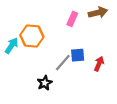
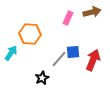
cyan arrow: (12, 46) -> (11, 53), moved
red arrow: (99, 64) -> (93, 60), size x1.5

